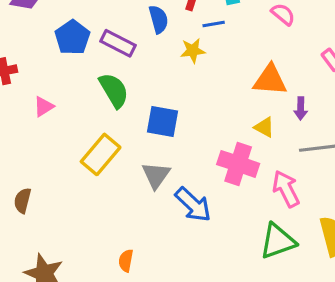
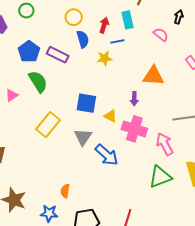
green semicircle: (114, 90) -> (38, 82), moved
purple arrow: (301, 108) -> (134, 99), moved
yellow triangle: (264, 127) -> (110, 116), moved

